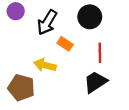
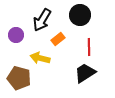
purple circle: (16, 11) -> (16, 35), moved
orange rectangle: (65, 44) -> (58, 39), turned -72

